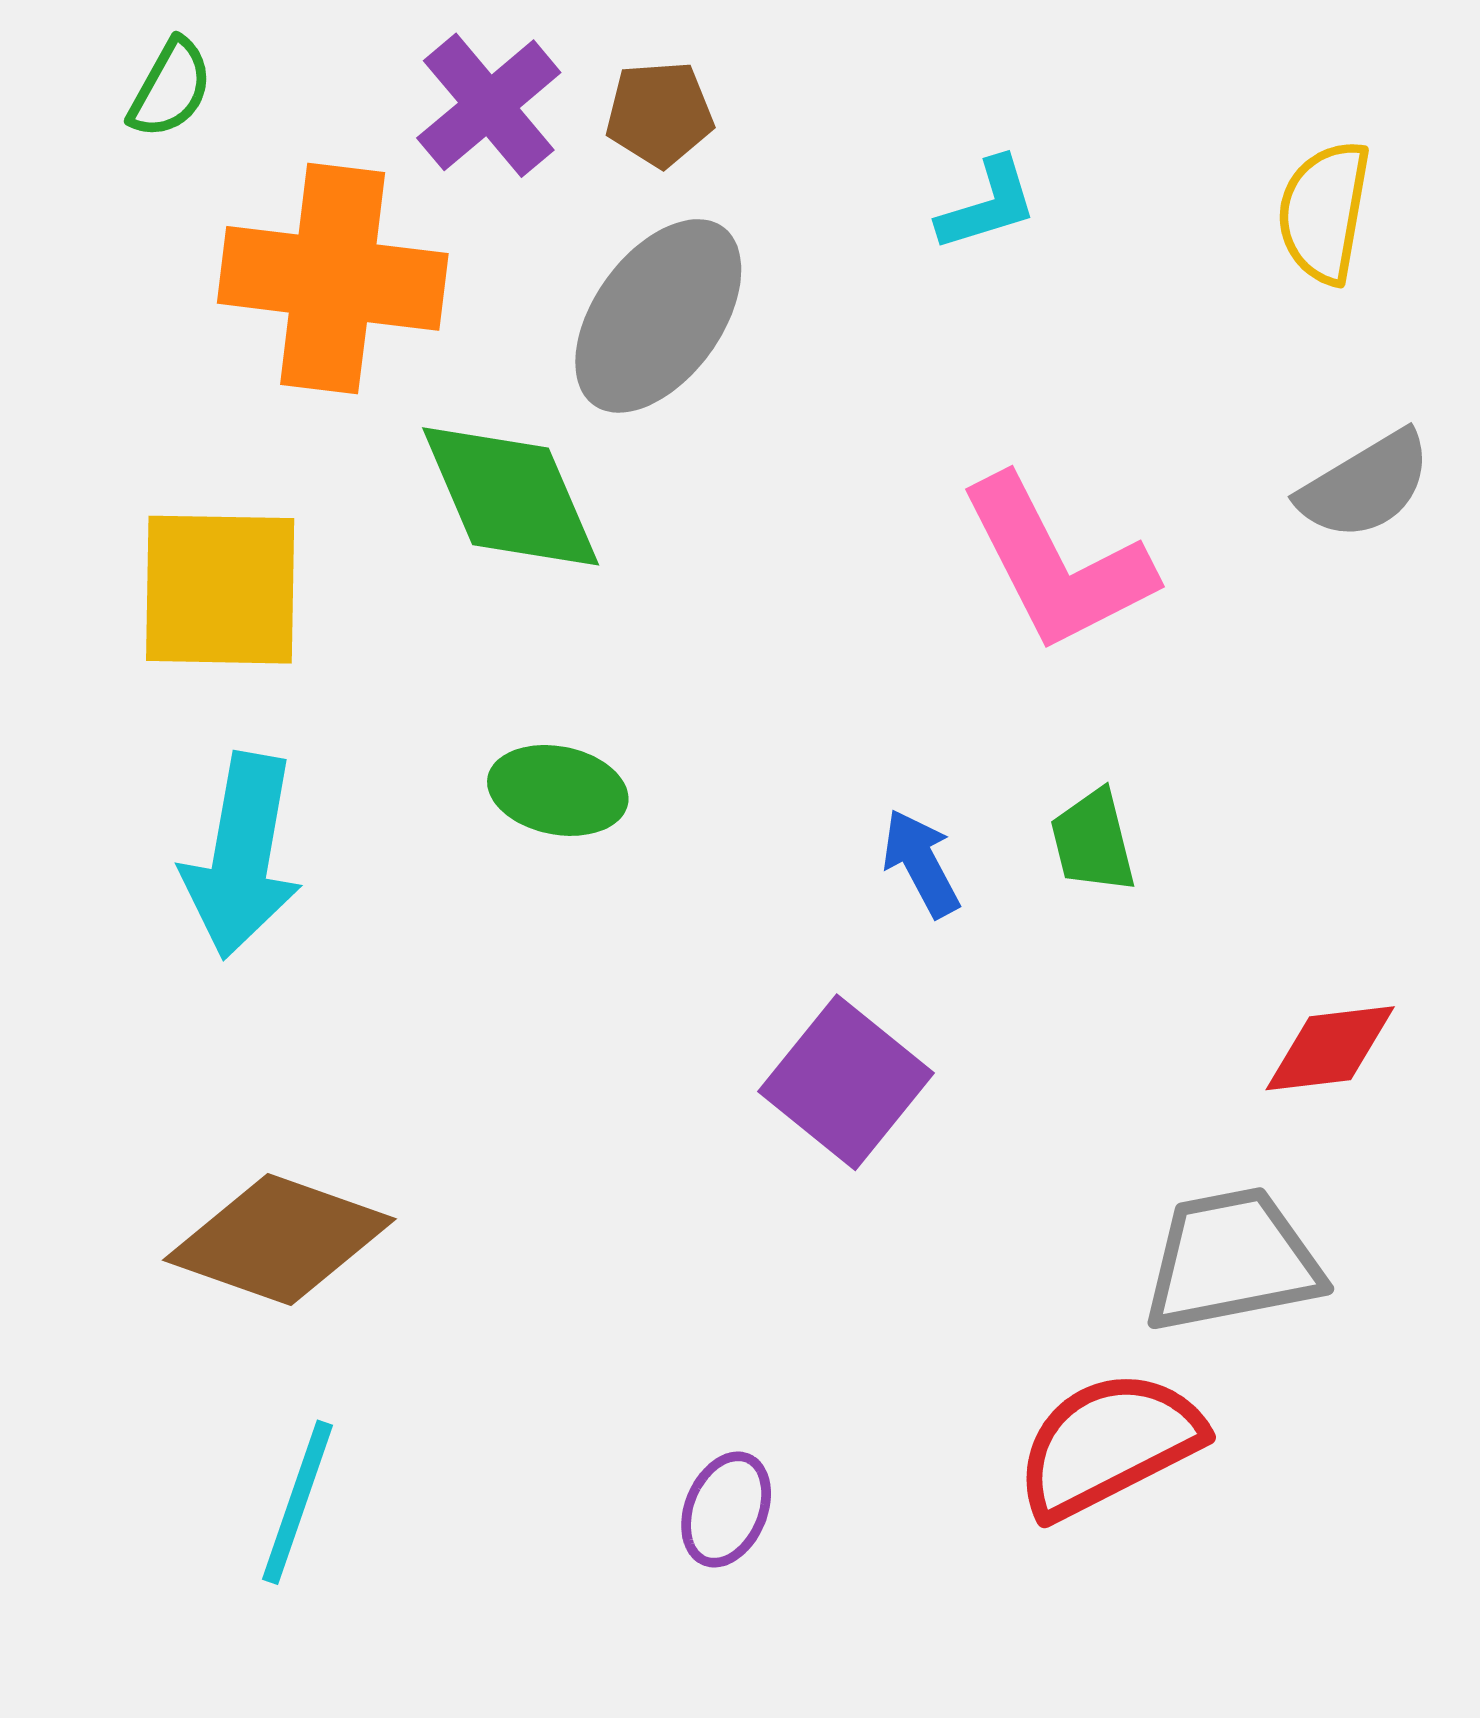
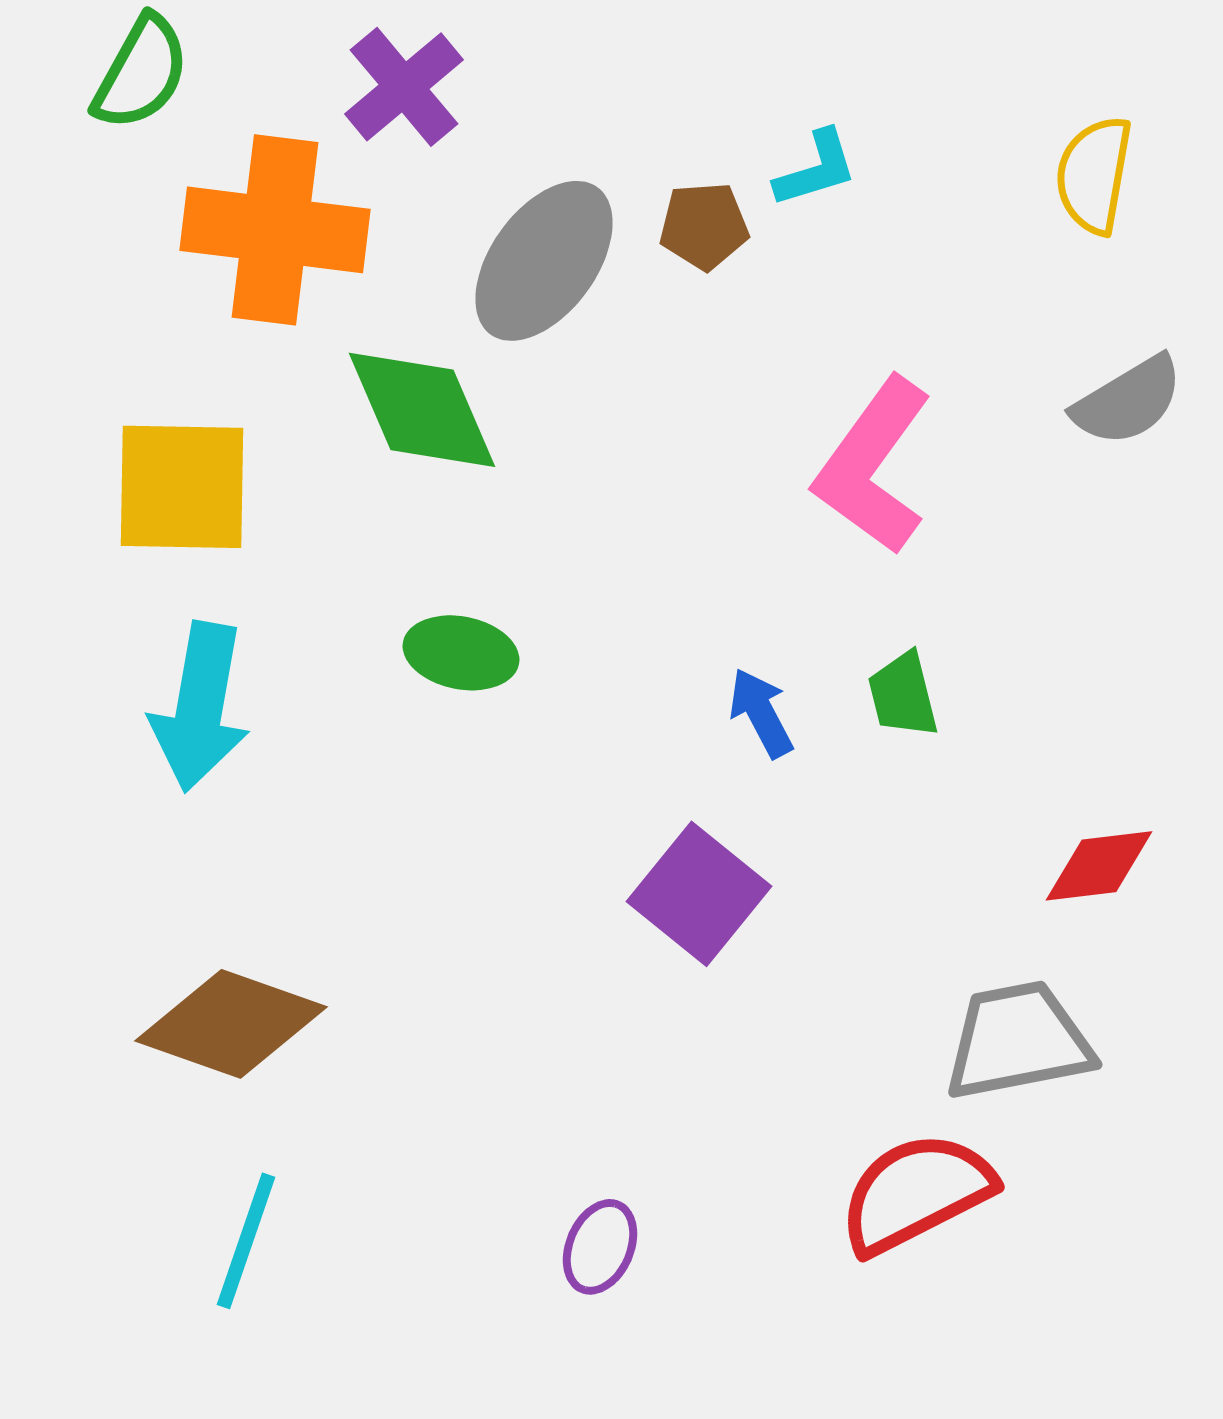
green semicircle: (170, 88) -> (141, 73), size x1.4
brown pentagon: (660, 114) -> (704, 226), moved
pink L-shape: (1057, 564) -> (873, 466), turned 63

